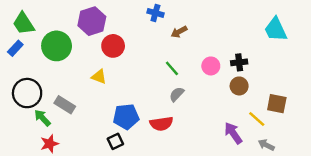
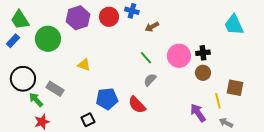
red circle: (113, 46) -> (109, 17), moved
pink circle: (211, 66) -> (179, 56), size x1.5
yellow line: (257, 119) -> (218, 101), turned 35
red semicircle: (161, 124) -> (137, 105), turned 54
black square: (115, 141) -> (88, 120), moved

